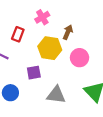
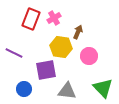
red rectangle: (18, 34) -> (31, 19), moved, size x1.5
purple square: (34, 73) -> (46, 70), size x1.5

